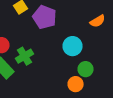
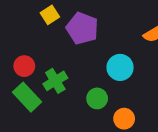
green circle: (86, 69) -> (97, 98), moved

